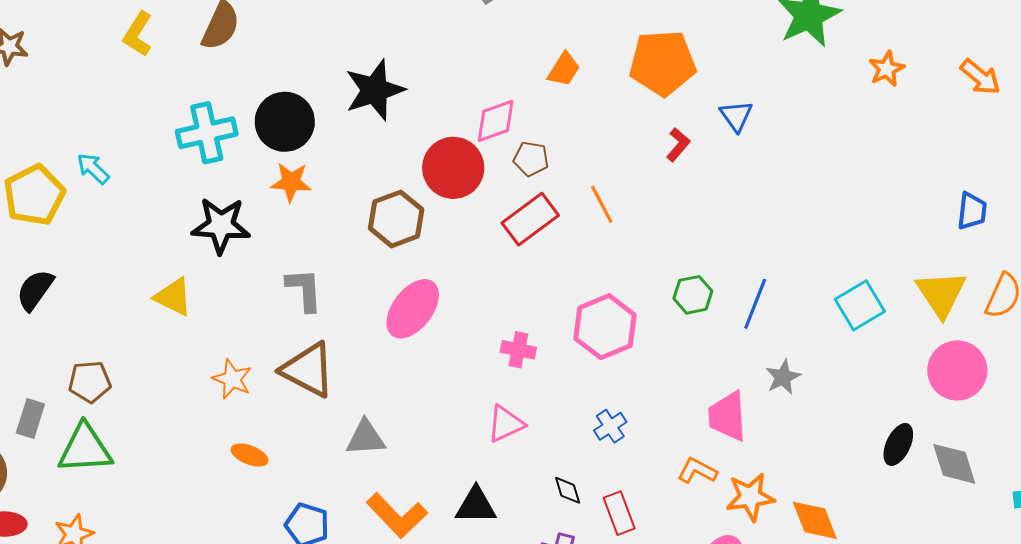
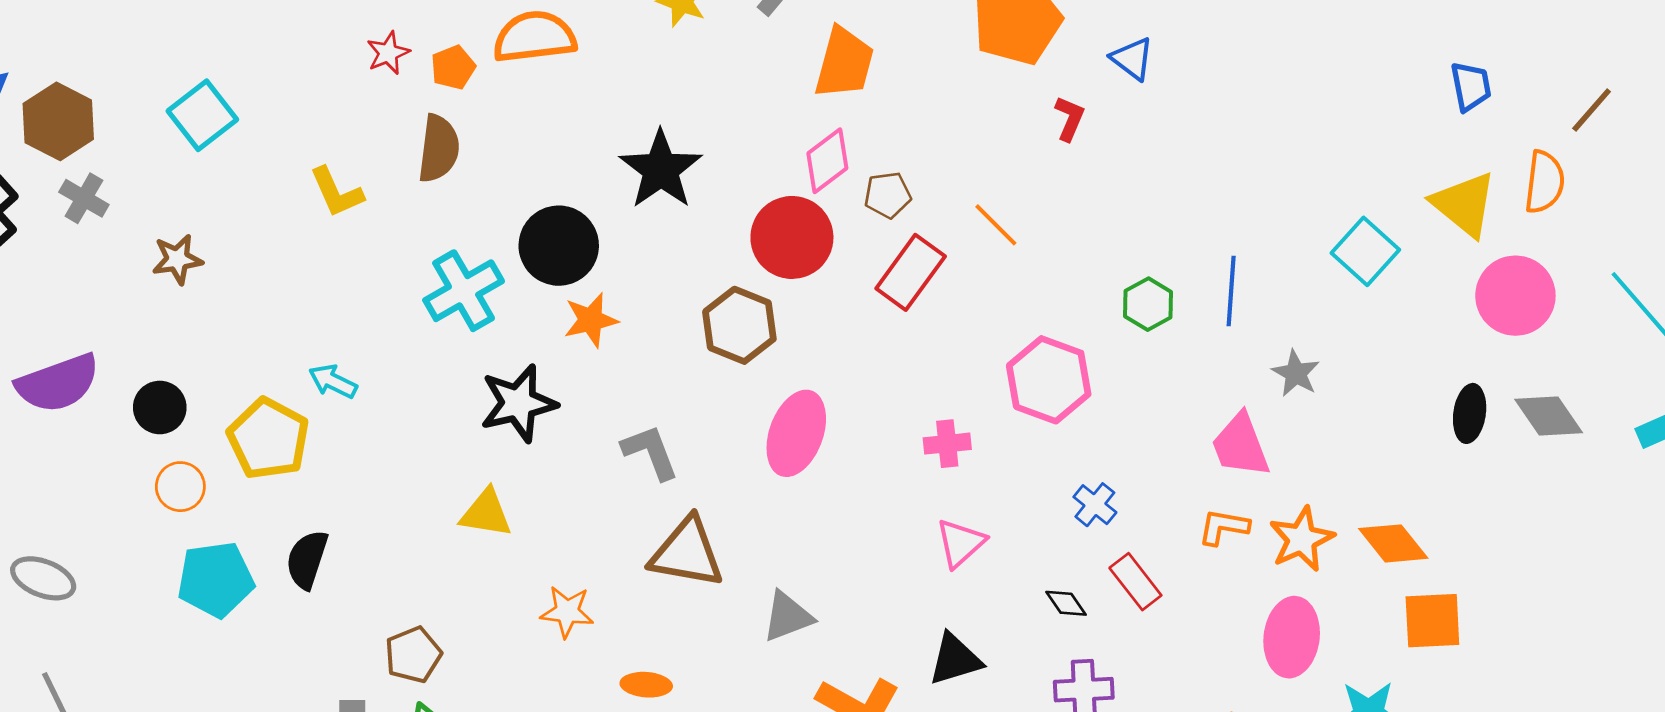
yellow L-shape: (138, 34) -> (336, 192), turned -39
orange trapezoid: (564, 69) -> (844, 63), moved, size x1.5
orange star: (232, 379) -> (567, 612), moved
red rectangle: (619, 513) -> (1135, 582), moved

